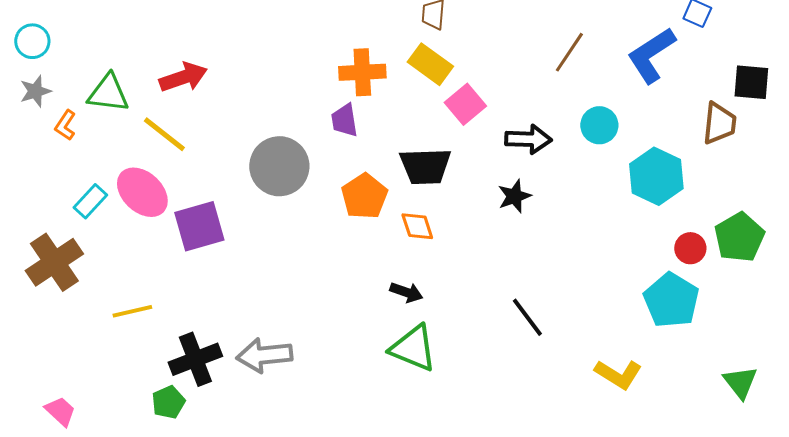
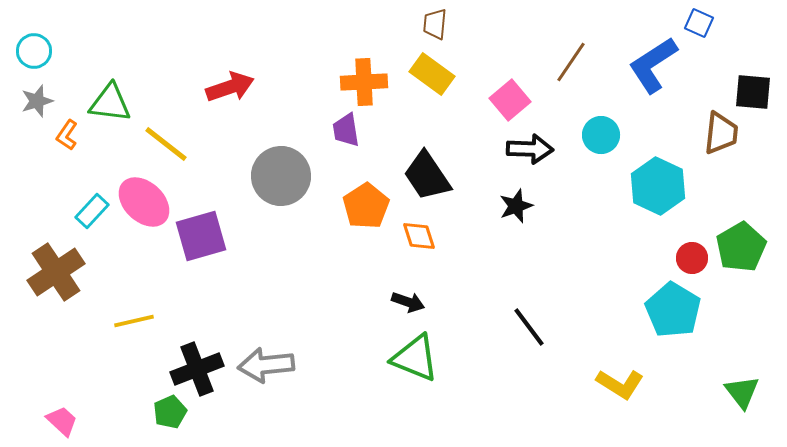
red arrow: (183, 77) -> (230, 87), moved
pink square: (465, 104) -> (510, 100), moved
black trapezoid: (425, 166) -> (427, 176), turned 58

